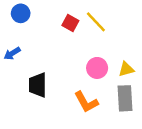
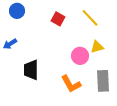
yellow line: (96, 22) -> (90, 18), moved
yellow triangle: (126, 69) -> (97, 47), moved

